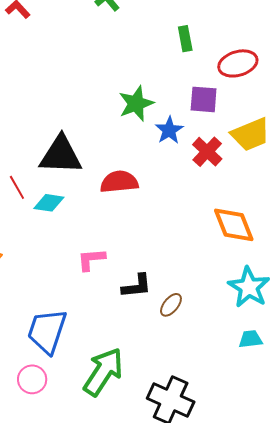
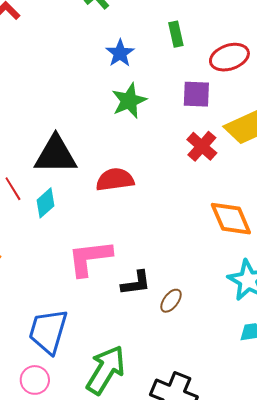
blue star: (169, 130) -> (120, 53), moved
cyan diamond: (49, 203) -> (45, 203), turned -48
pink L-shape: (91, 259) -> (90, 258), size x1.6

